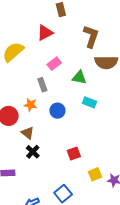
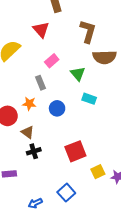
red triangle: (45, 33) -> (41, 30), turned -42
green triangle: (79, 77) -> (78, 74), turned 42
black cross: (33, 152) -> (34, 151), turned 32
red square: (74, 153) -> (75, 151), size x1.5

